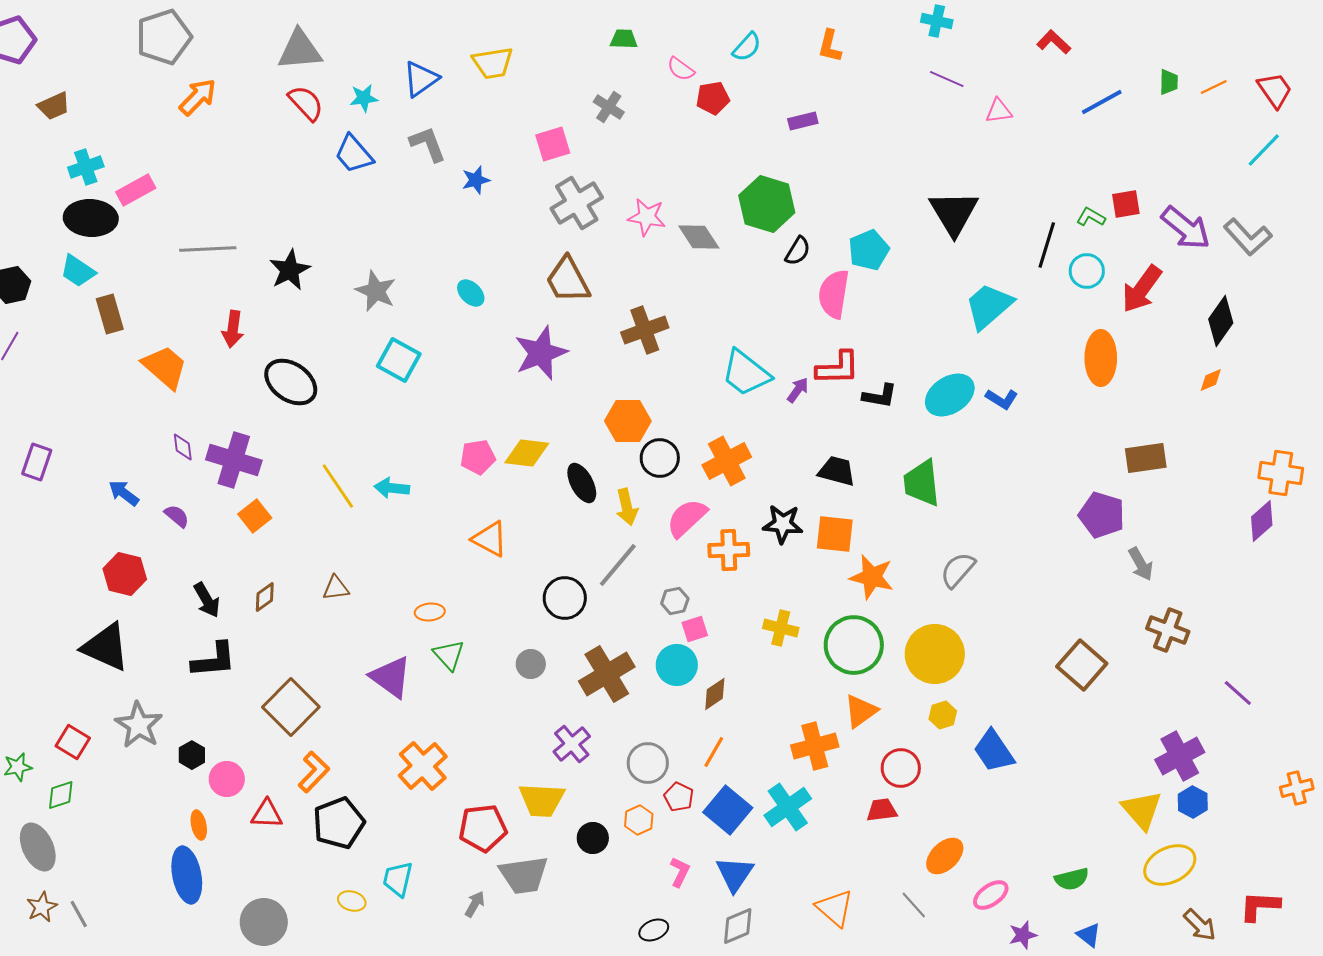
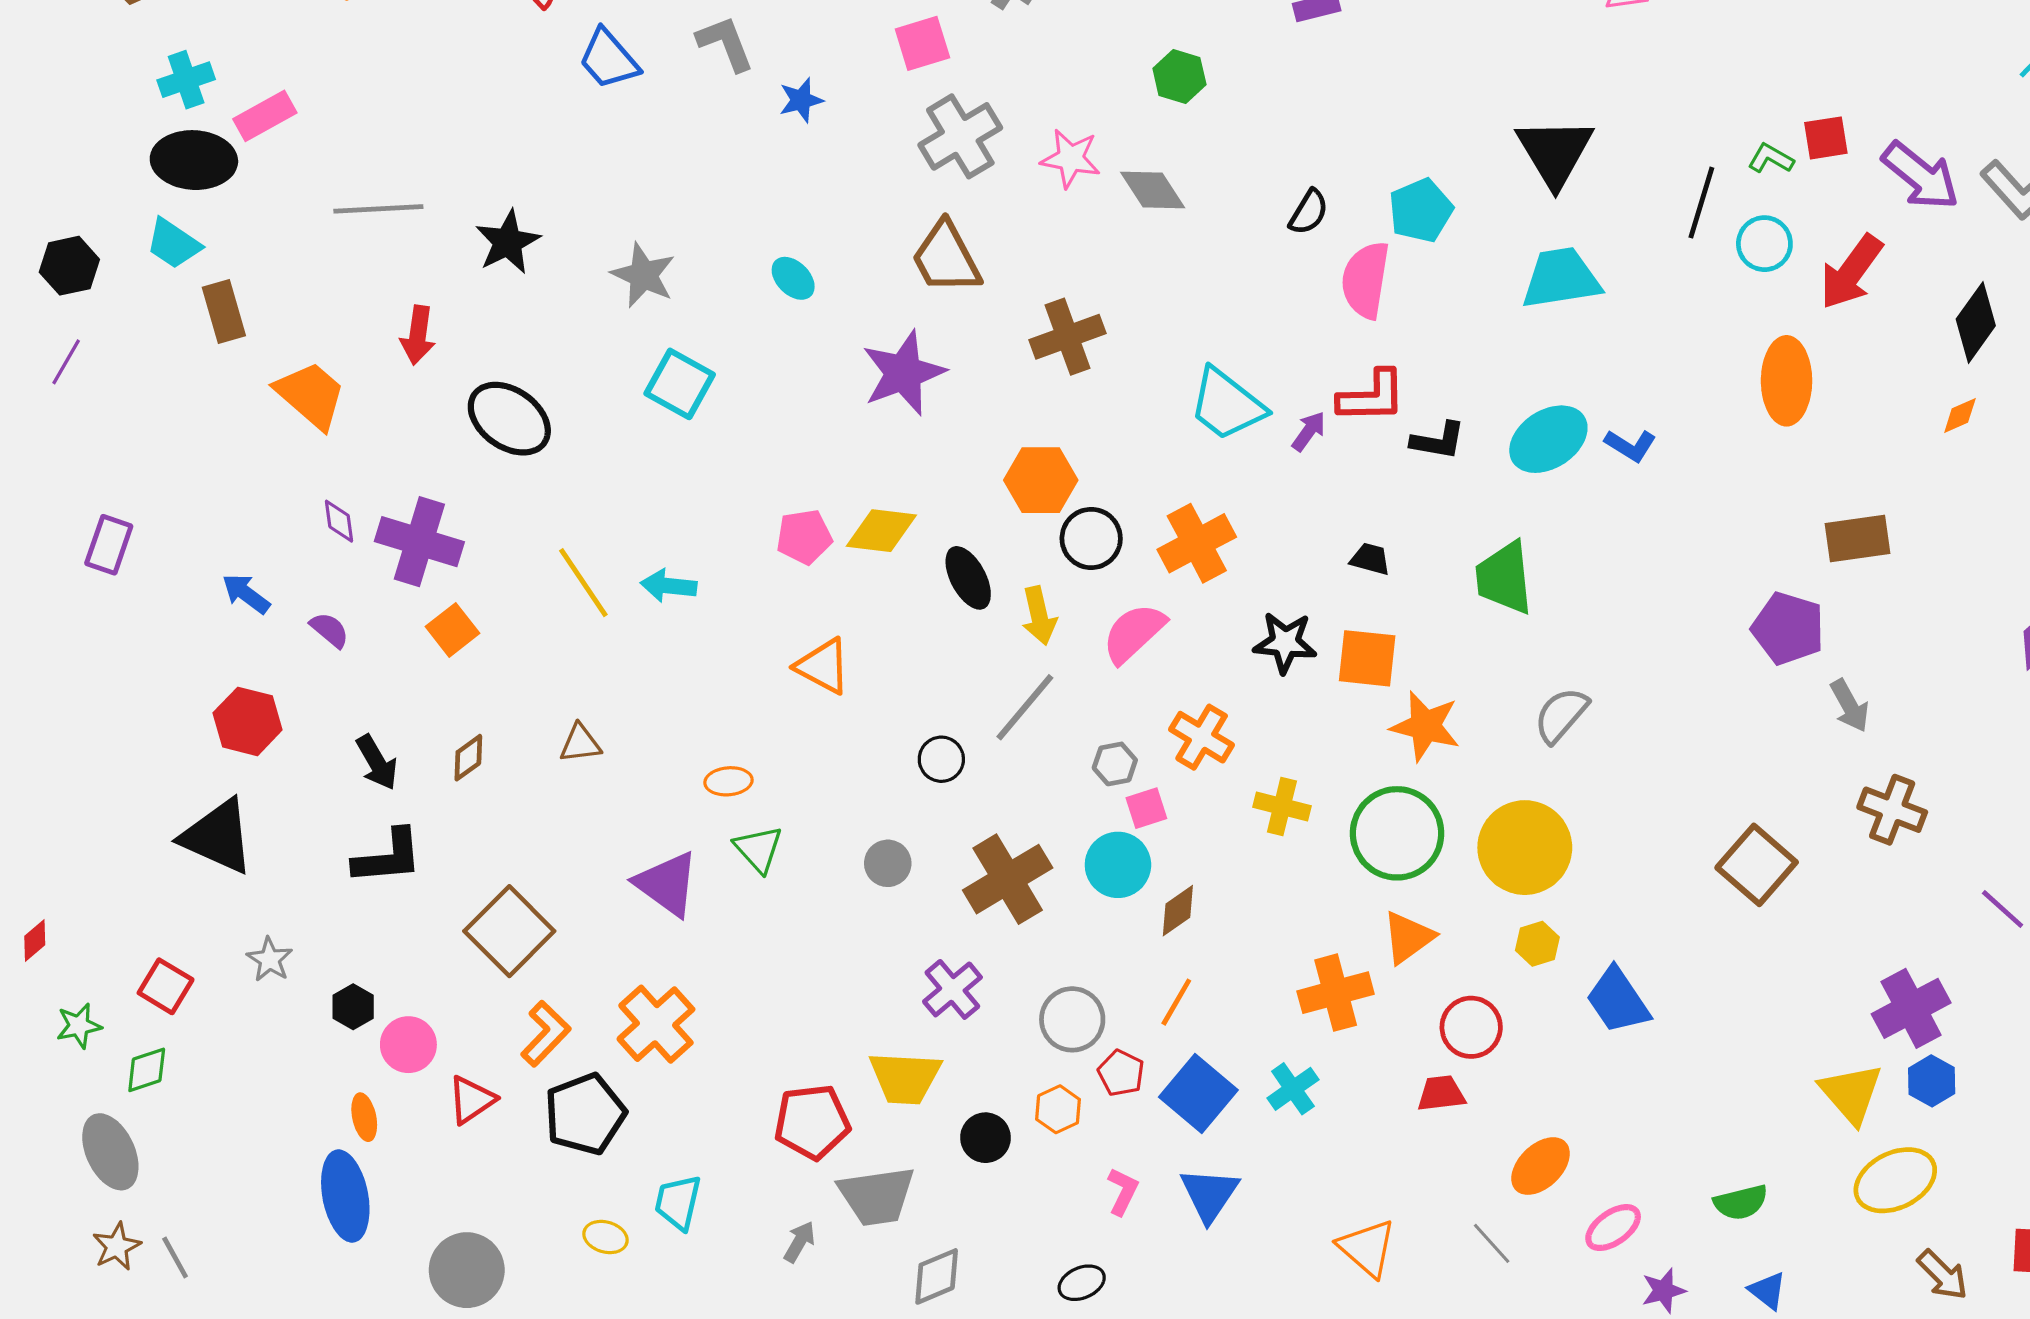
green hexagon: (767, 204) -> (1179, 76), moved, size x0.6
cyan trapezoid: (989, 306) -> (1561, 278), moved, turned 32
black trapezoid: (837, 471) -> (1370, 559), size x0.7
orange cross: (729, 550) -> (1202, 737), moved, turned 33
black circle: (565, 598) -> (941, 759), size x0.7
gray star: (139, 725) -> (270, 959), size x0.6
orange cross: (423, 766) -> (656, 1024), moved
cyan cross: (788, 807) -> (1293, 1089), size x0.7
red triangle: (267, 814) -> (471, 1100), turned -36
gray diamond: (738, 926) -> (937, 1276), moved

